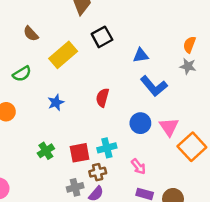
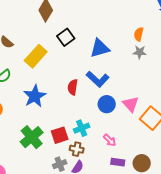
blue triangle: (141, 55) -> (100, 48), size x1.5
blue L-shape: (154, 86) -> (98, 79), moved
blue star: (56, 102) -> (35, 96), size x1.6
green cross: (46, 151) -> (32, 137), size x1.6
brown cross: (98, 172) -> (77, 149), turned 32

